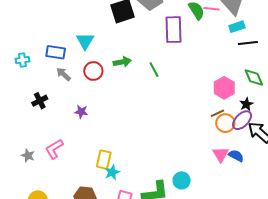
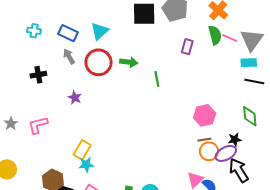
purple rectangle: (173, 30) -> (187, 47), size x0.6
red circle: (93, 71) -> (98, 62), size x1.4
pink hexagon: (224, 88) -> (205, 115), moved

